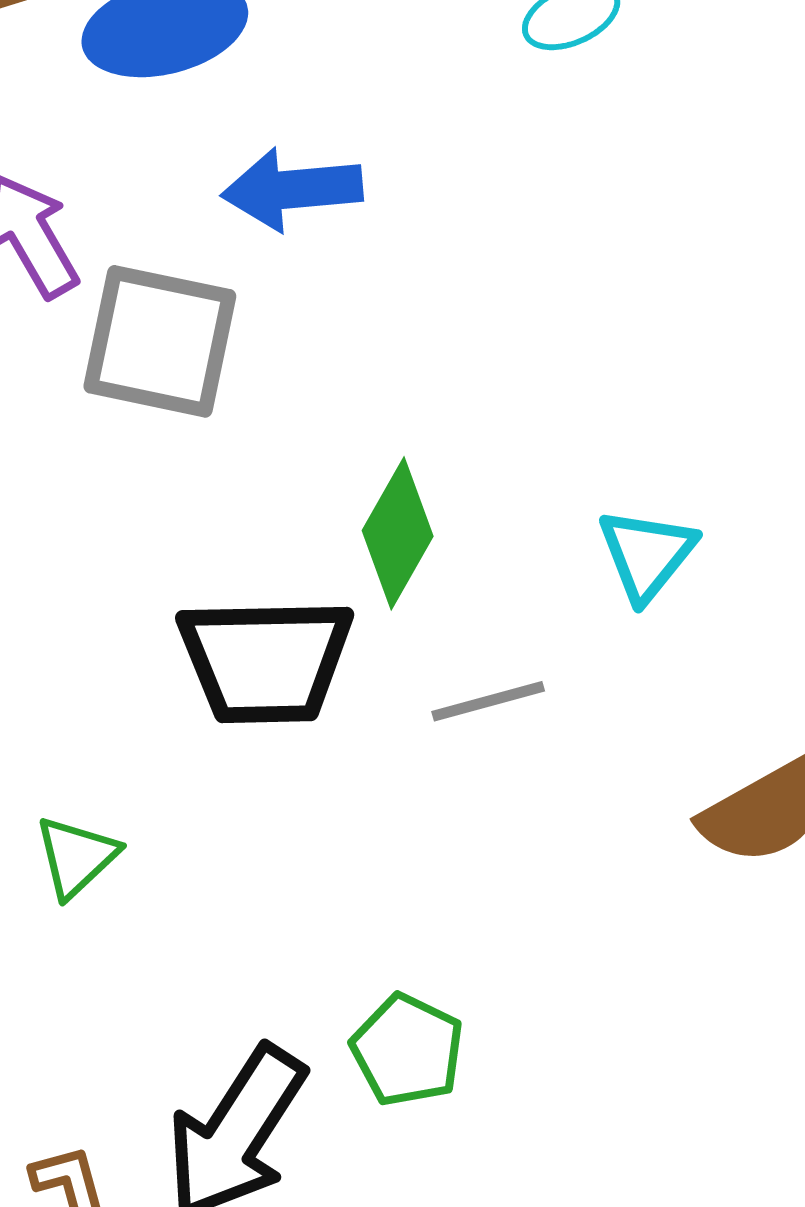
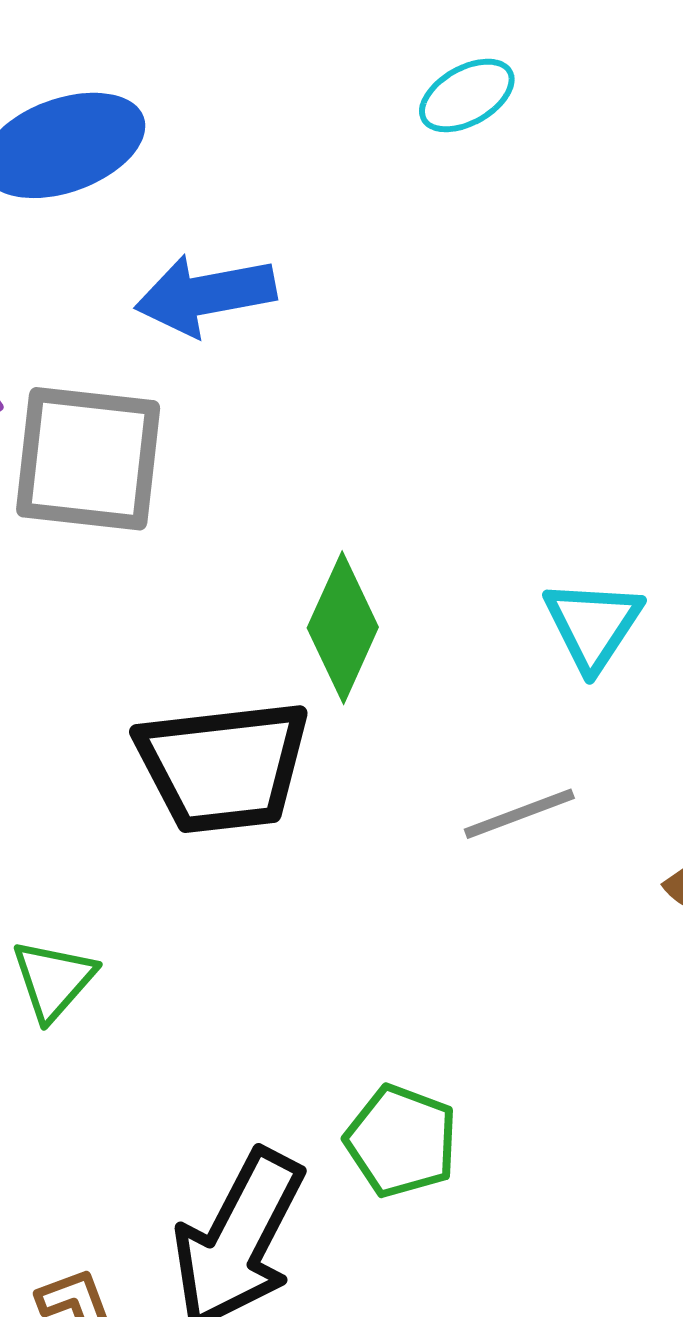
gray line: (488, 701) -> (519, 814), moved

